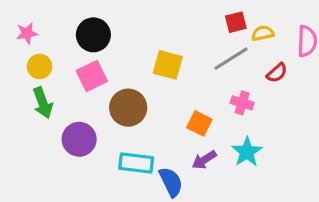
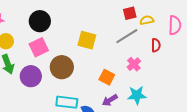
red semicircle: (277, 73) -> (156, 45), turned -48
pink cross: (242, 103) -> (134, 64), turned 32
purple circle: (79, 139) -> (31, 76), moved
cyan star: (247, 152) -> (137, 95), turned 30

